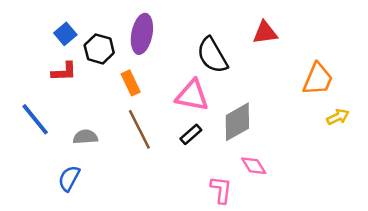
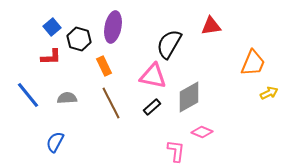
black semicircle: (212, 55) -> (169, 44), turned 60
gray semicircle: (85, 137) -> (67, 98), moved
pink diamond: (254, 166) -> (202, 132), turned -35

